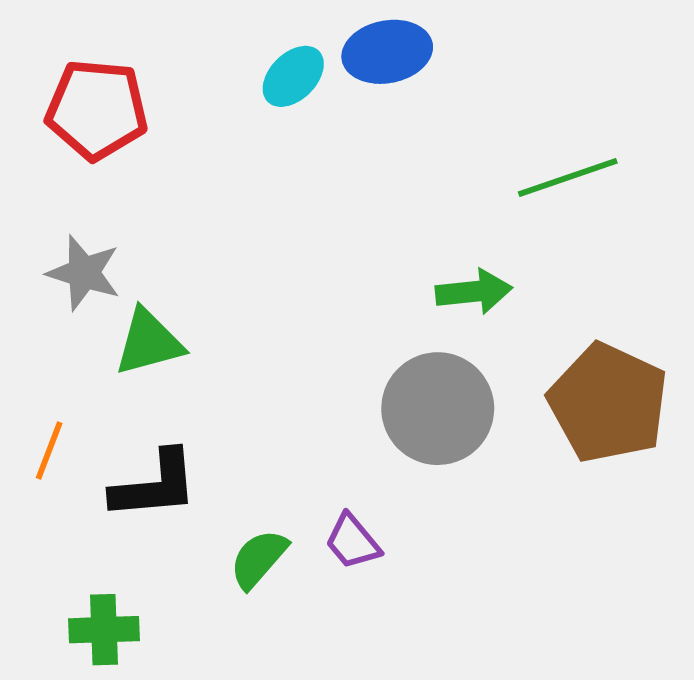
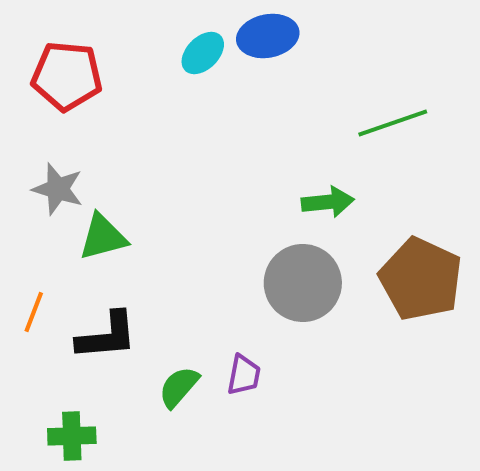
purple trapezoid: (352, 542) -> (244, 375), turned -129

